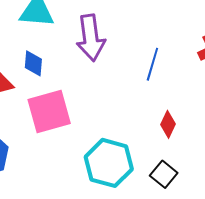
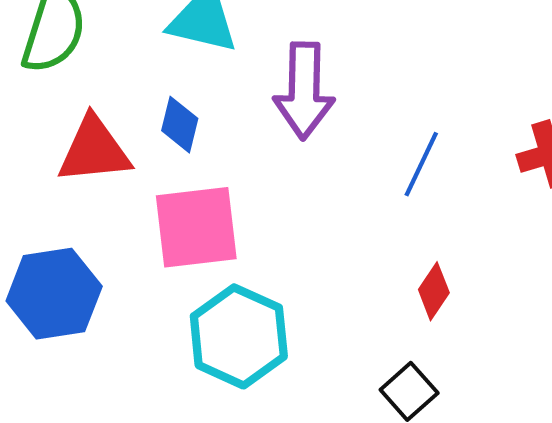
cyan hexagon: (109, 163) -> (239, 336), moved

